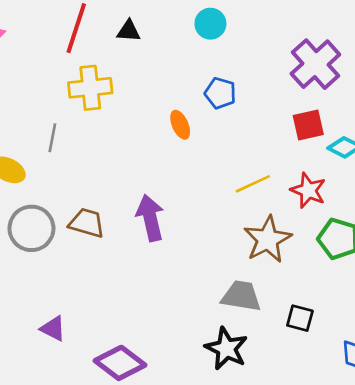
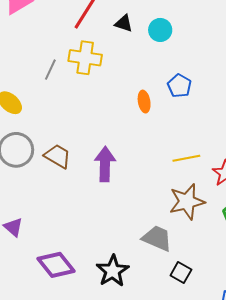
cyan circle: (210, 24) -> (160, 30), moved
gray line: (52, 138) -> (50, 70), moved
black square: (300, 318) -> (181, 273), moved
black star: (226, 349) -> (113, 271), moved

